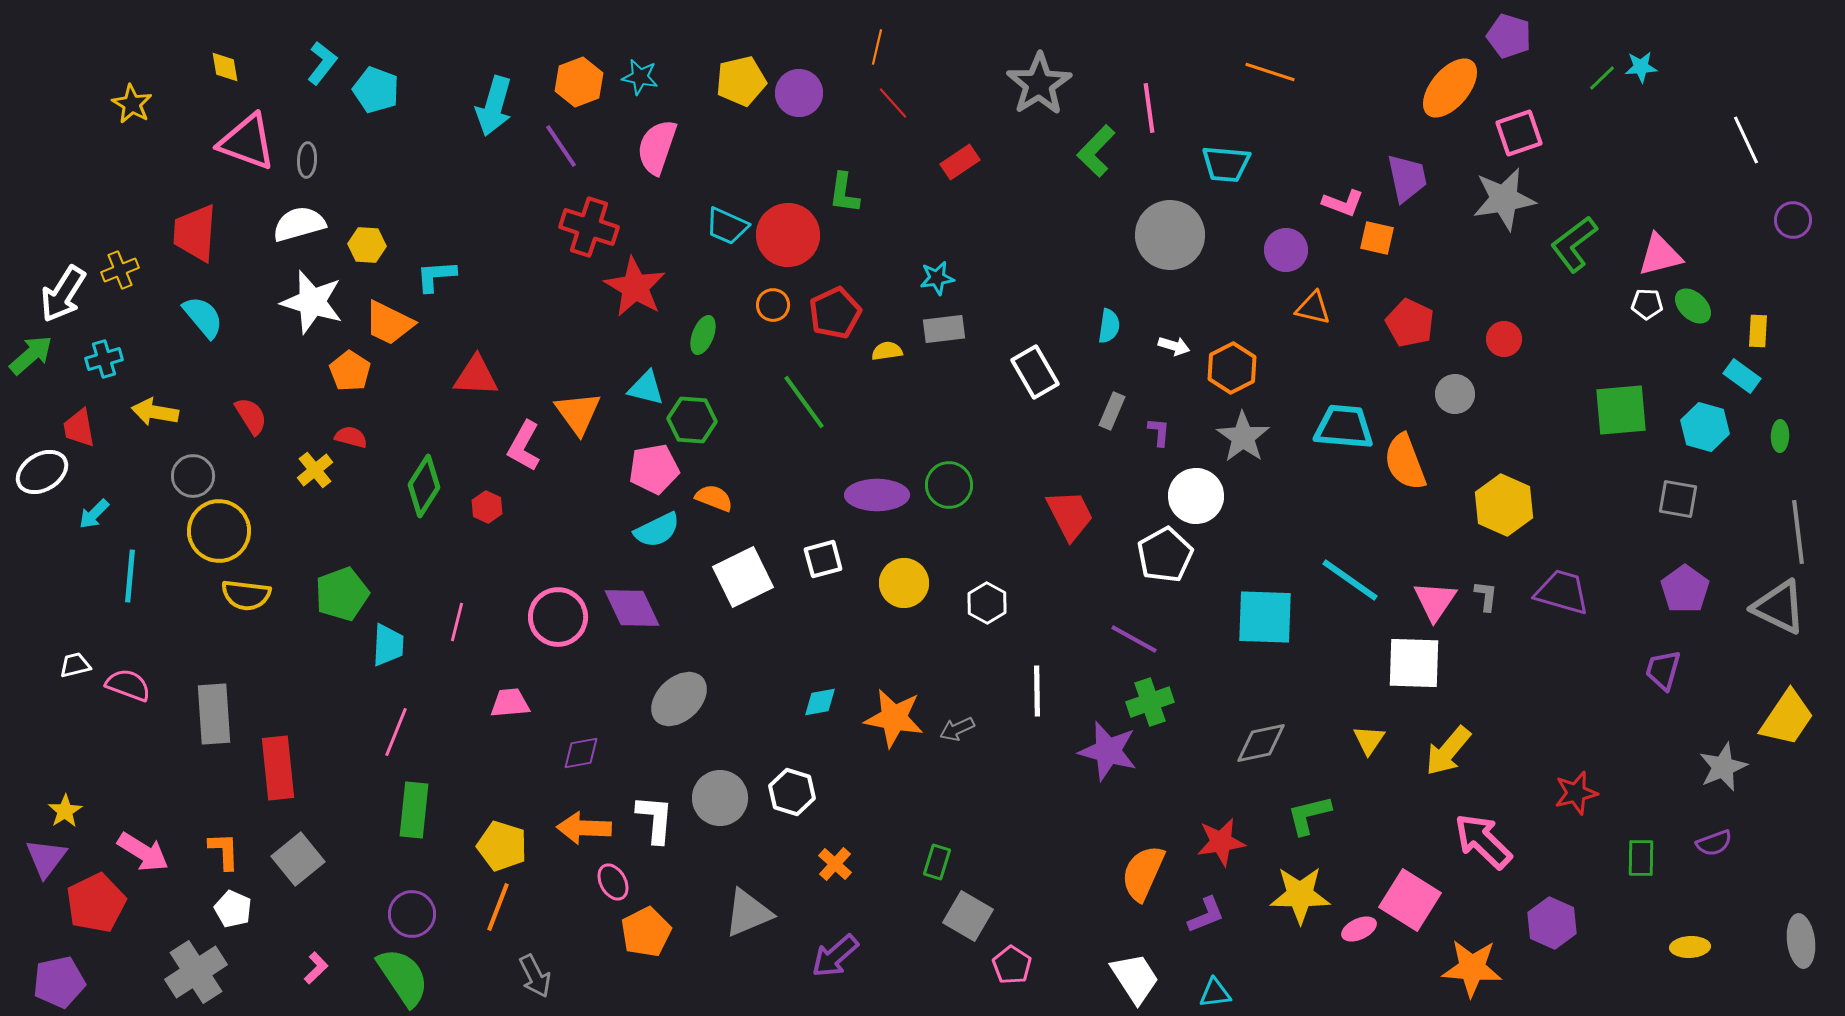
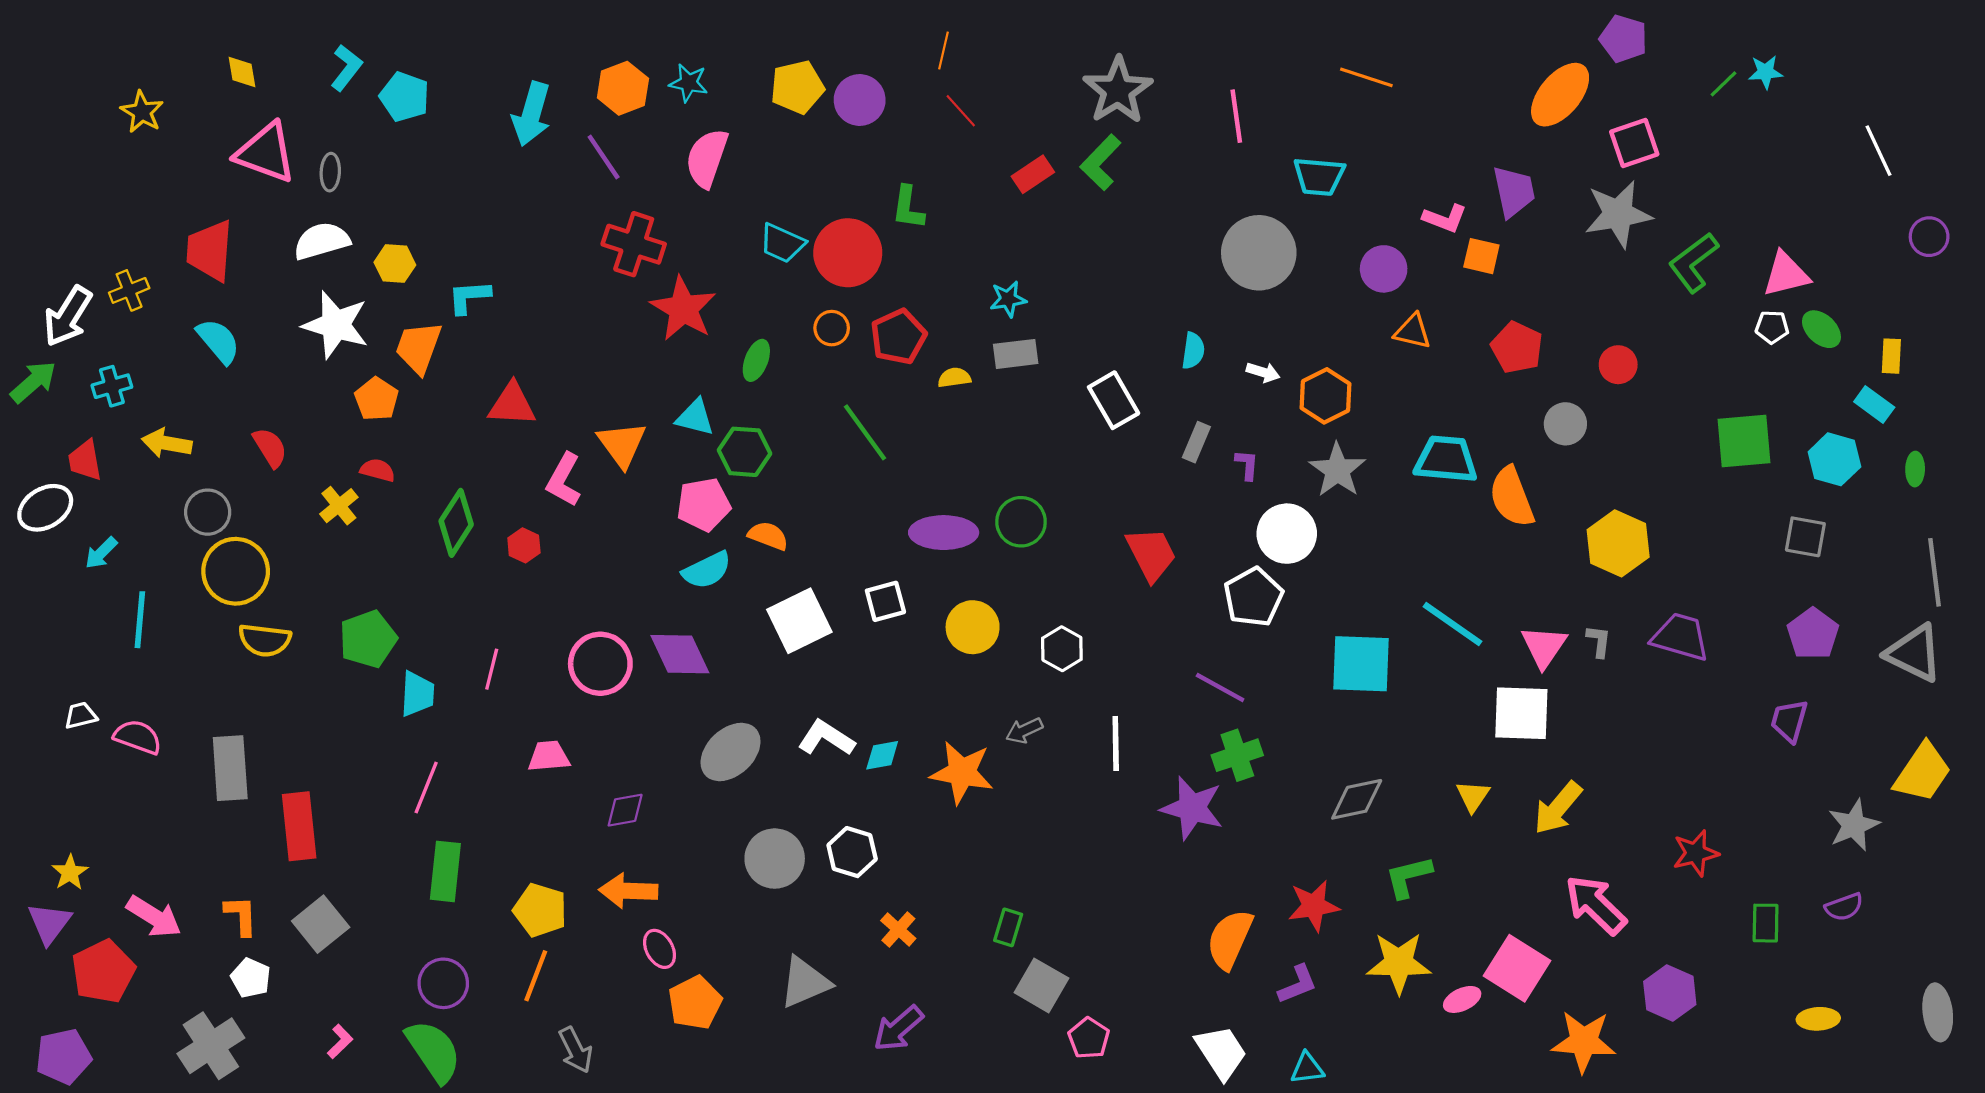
green L-shape: (1096, 151) -> (1101, 162), moved
orange trapezoid: (389, 323) -> (419, 347), turned 84
gray arrow: (957, 729) -> (1024, 730), moved
white L-shape: (655, 819) -> (826, 738), moved, turned -62

